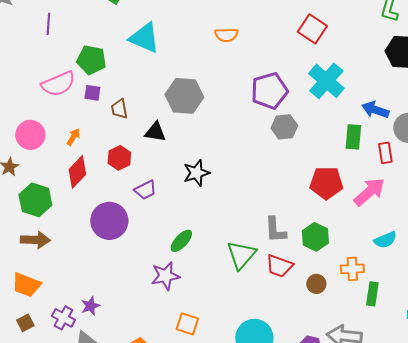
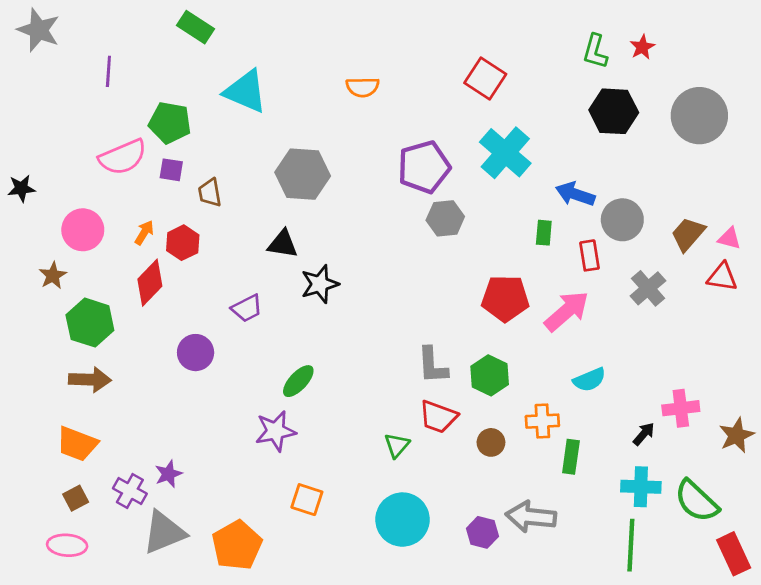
black triangle: (155, 132) -> (283, 244), moved
green rectangle: (353, 137) -> (544, 233), size x0.7
red hexagon: (119, 158) -> (183, 243), moved
purple circle: (109, 221) -> (196, 353), size x0.7
green triangle: (241, 255) -> (397, 445), moved, size x0.6

